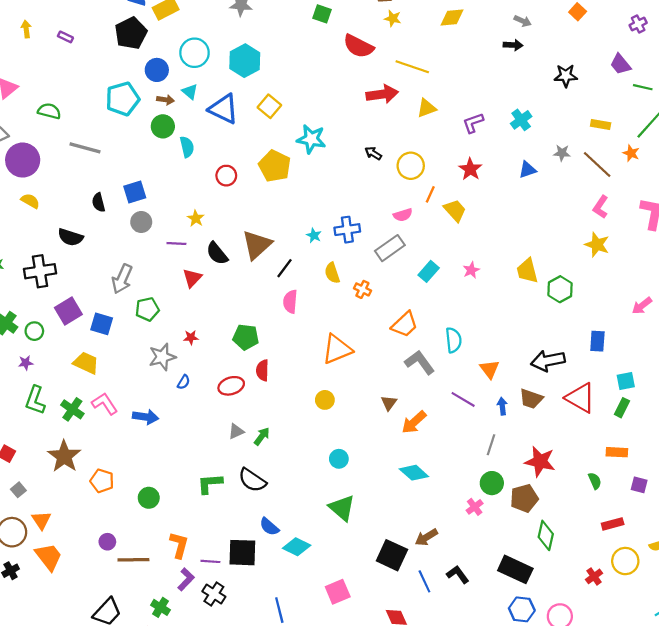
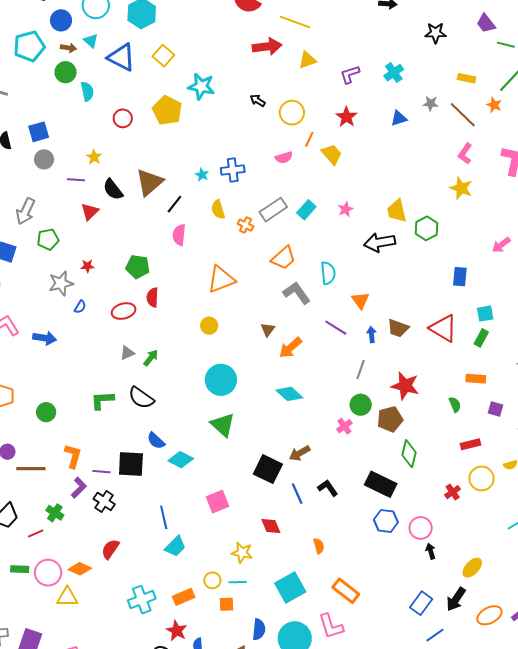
gray rectangle: (390, 248) -> (273, 210), moved
black arrow: (548, 361) -> (380, 242), moved
cyan circle: (339, 459) -> (221, 380), size x1.8

